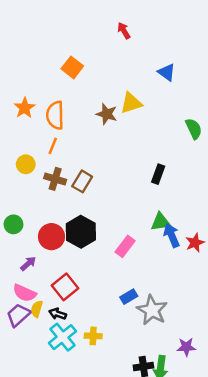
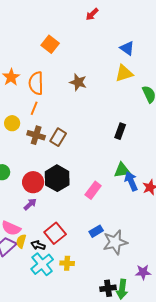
red arrow: (124, 31) -> (92, 14), turned -104
yellow triangle: (131, 103) -> (124, 73), moved
purple arrow: (28, 264) -> (30, 204), moved
red square: (65, 287) -> (55, 233), moved
gray star: (152, 310) -> (115, 242), turned 30

